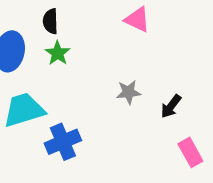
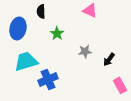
green star: (58, 53) -> (57, 33), moved

